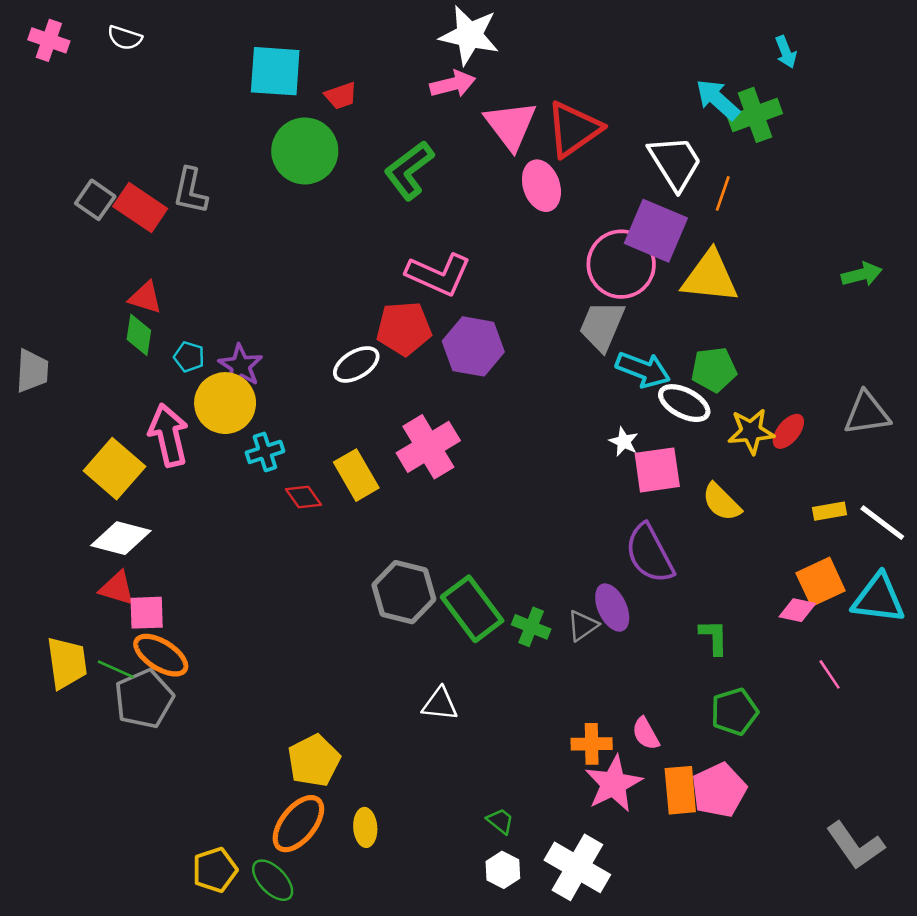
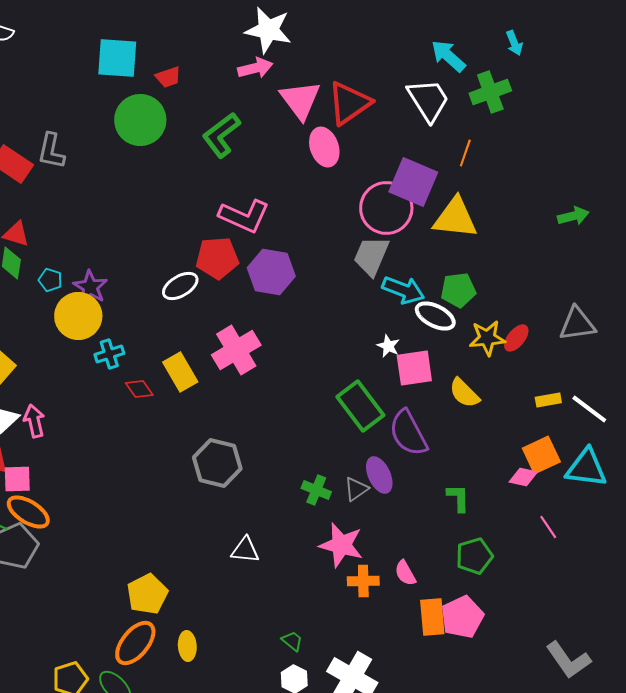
cyan arrow: (718, 100) -> (448, 56), moved
white trapezoid: (675, 163) -> (428, 100), moved
pink arrow: (168, 435) -> (34, 421), moved, size x0.7
green rectangle: (472, 609) -> (360, 406), moved
pink star: (613, 784) -> (341, 545), moved, turned -30

